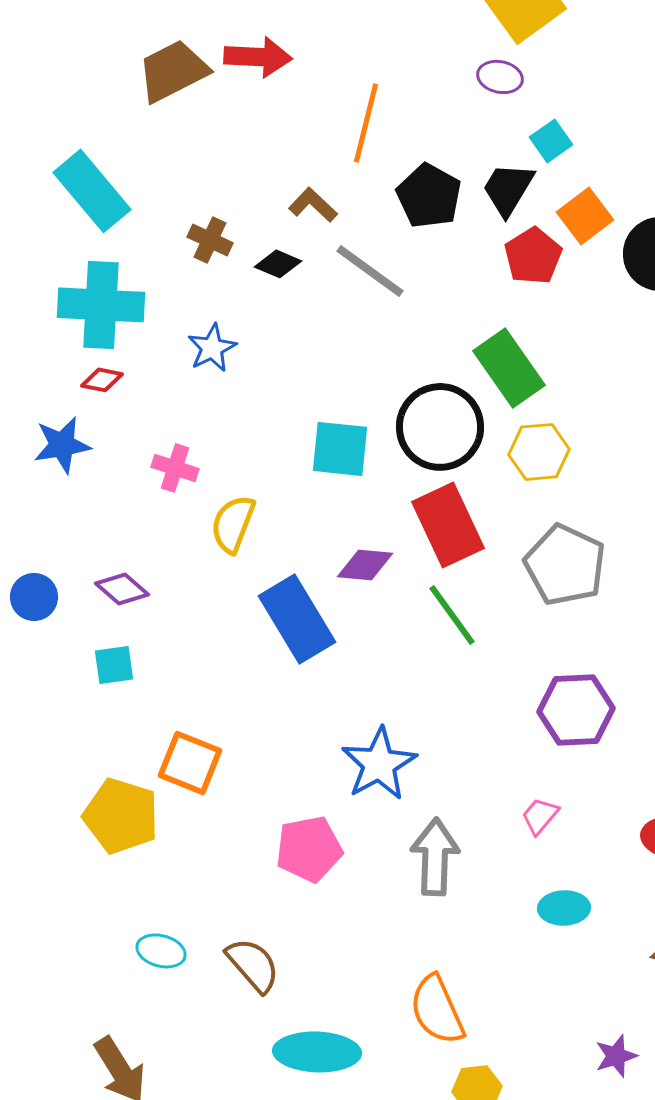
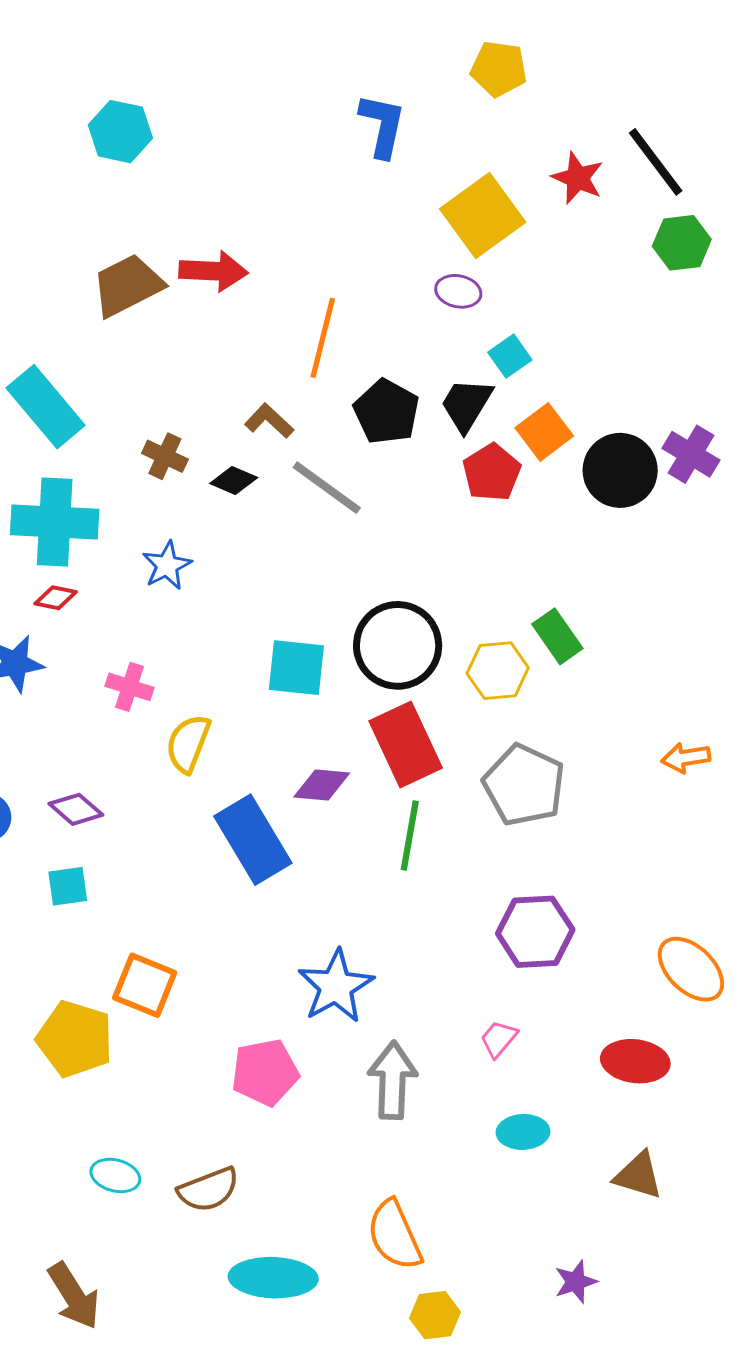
green rectangle: (509, 368) -> (557, 636), moved, size x0.7
green line: (452, 615) -> (410, 836), turned 46
brown semicircle: (253, 965) -> (208, 1190), turned 110

